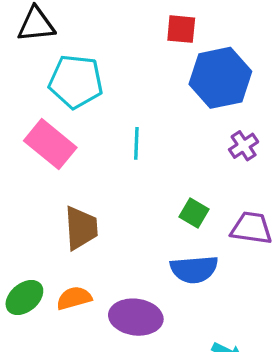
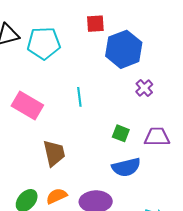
cyan pentagon: (76, 82) -> (44, 43), moved

